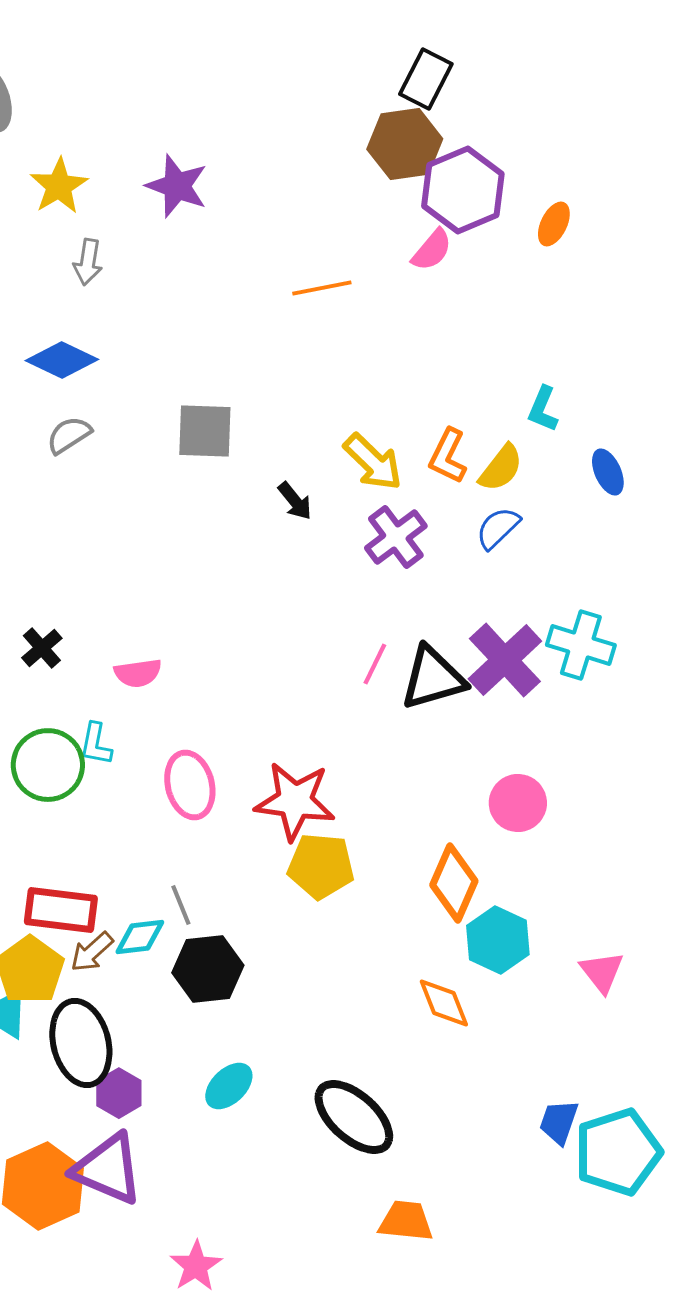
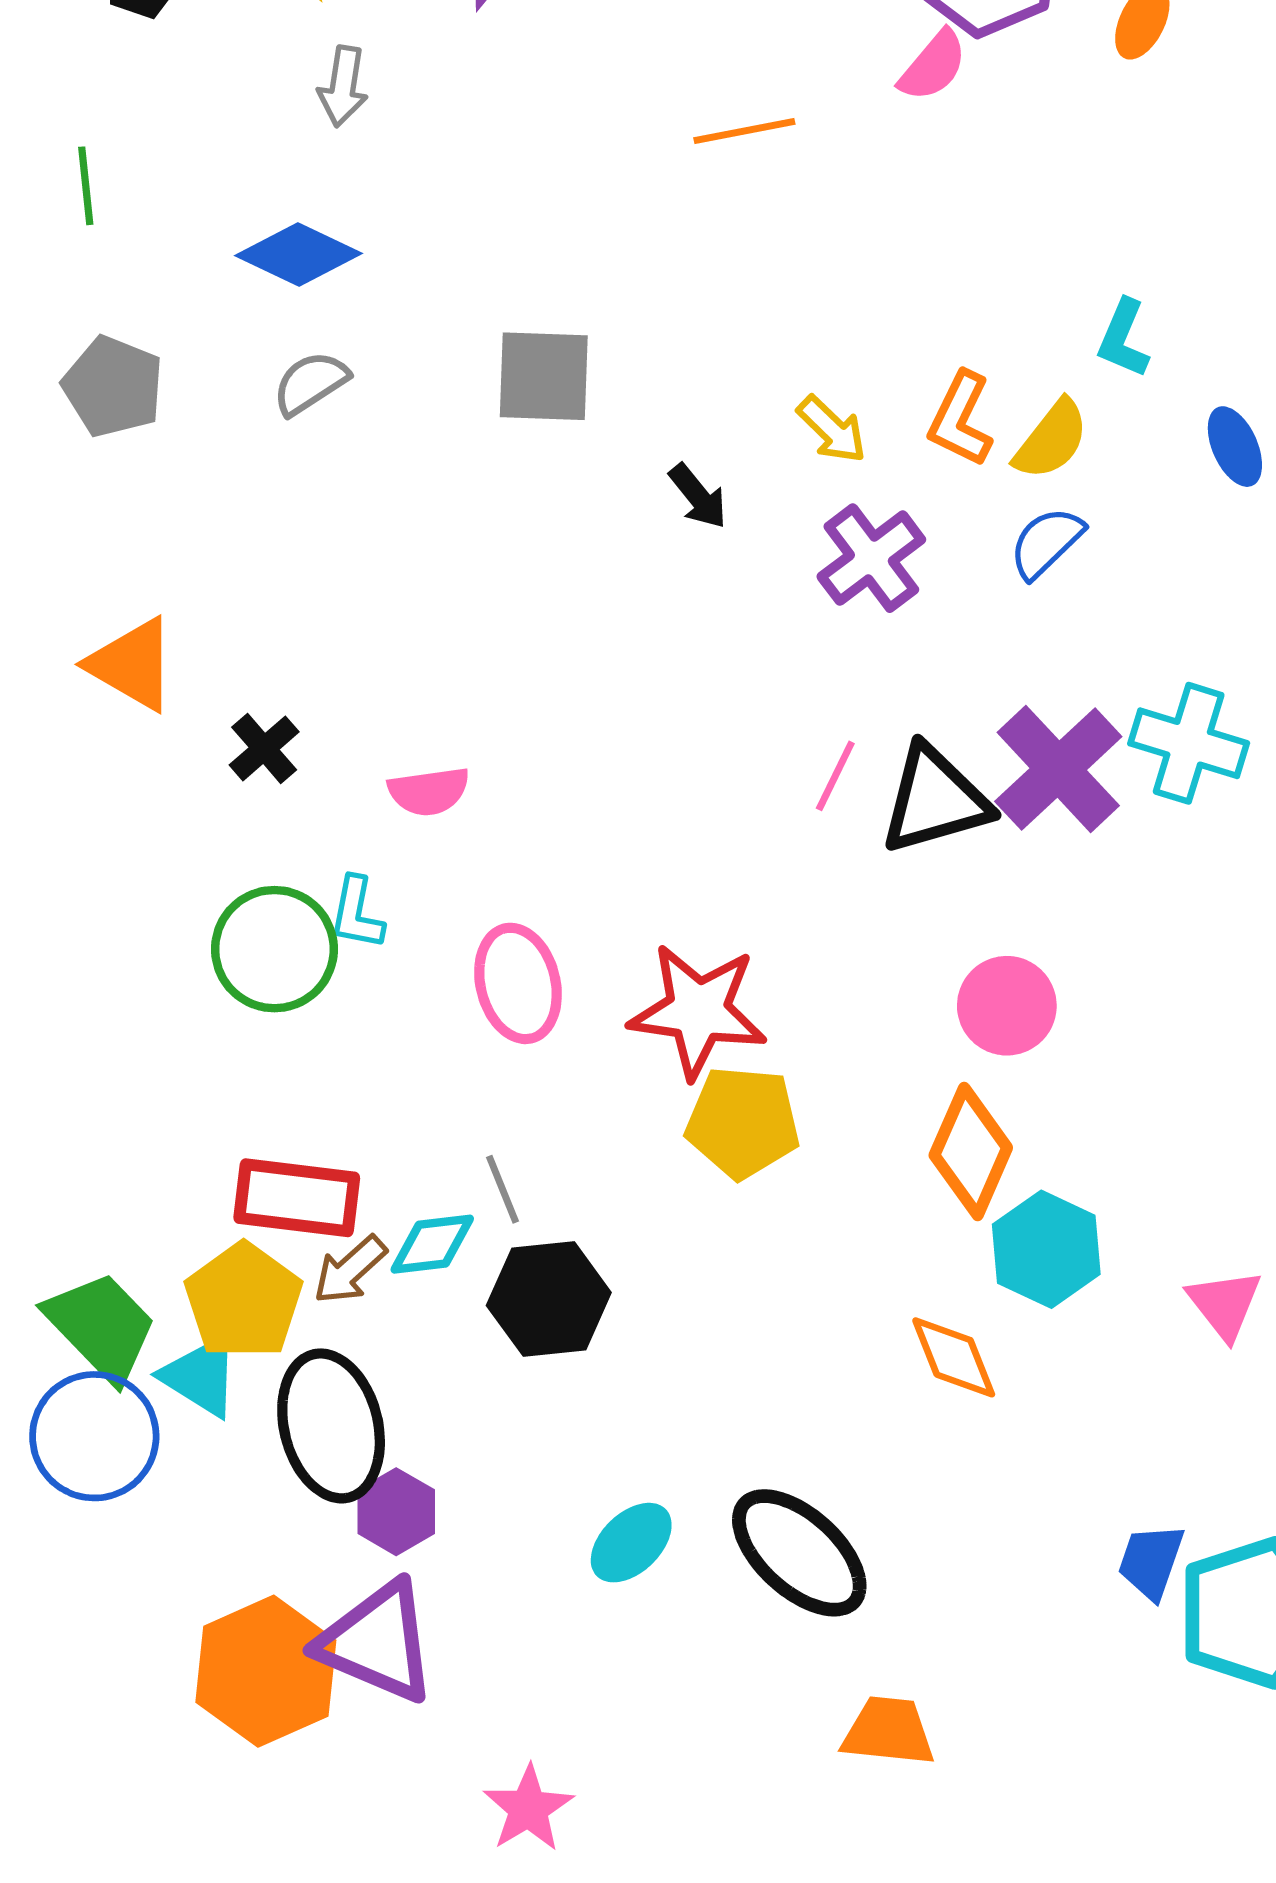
yellow arrow: (373, 462) -> (832, 429), size x0.7
pink circle: (518, 803) -> (1007, 1006), moved
cyan ellipse: (229, 1086) -> (631, 1543), moved

